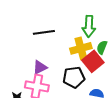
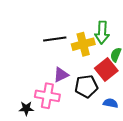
yellow cross: (81, 48) -> (83, 44), moved
purple triangle: (40, 67) -> (61, 75), moved

